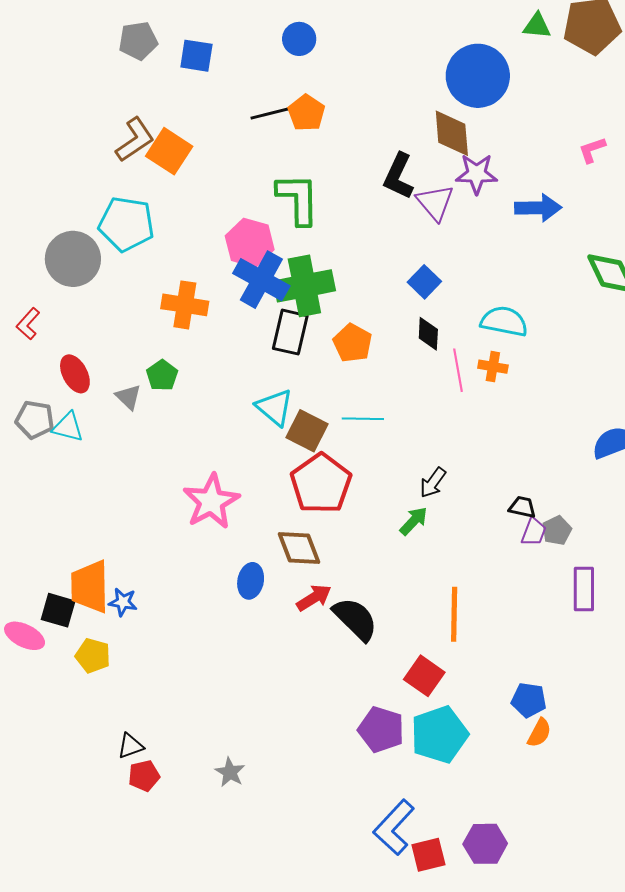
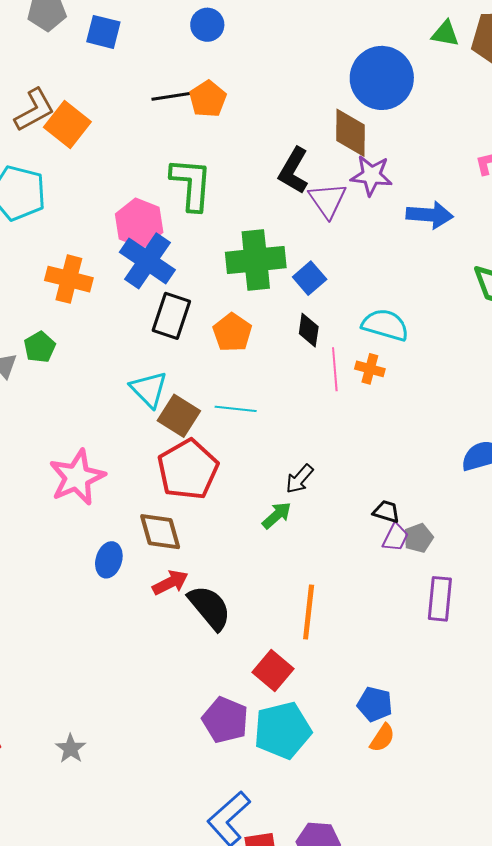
green cross: (304, 286) -> (256, 260), moved

